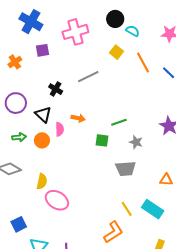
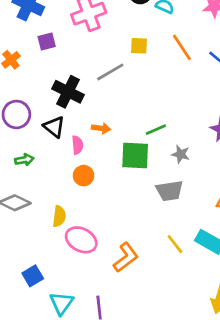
yellow square: (117, 52) -> (139, 46), moved, turned -32
black cross: (56, 89) -> (68, 92), size x1.6
orange circle: (42, 140) -> (84, 176), moved
green square: (102, 140) -> (135, 156), size x1.6
orange L-shape: (113, 232) -> (126, 257), moved

